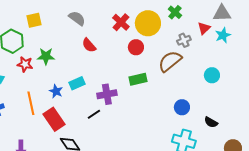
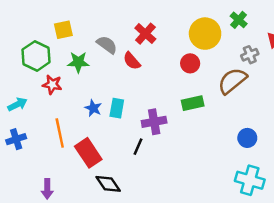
gray semicircle: (77, 18) -> (107, 45), moved
red cross: (121, 22) -> (145, 34), moved
green star: (46, 56) -> (78, 62), moved
cyan rectangle: (77, 83) -> (117, 108), turned -56
blue star: (56, 91) -> (93, 108), moved
black line: (94, 114) -> (138, 147), turned -32

